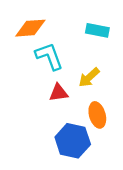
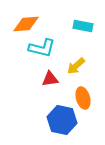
cyan L-shape: (49, 56) -> (42, 48), turned 124

